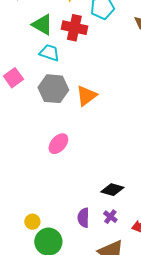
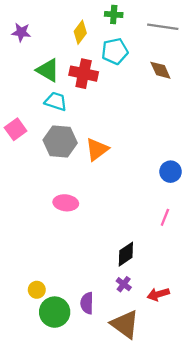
pink ellipse: (58, 144) -> (66, 203), turned 55
black diamond: (112, 190) -> (126, 254), turned -50
purple semicircle: (83, 218) -> (87, 303), moved

